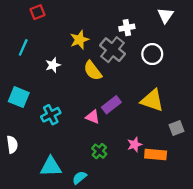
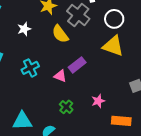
yellow triangle: (152, 100) -> (113, 46), moved
cyan cross: (51, 115) -> (30, 68), moved
orange rectangle: (156, 154) -> (121, 121), moved

